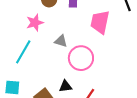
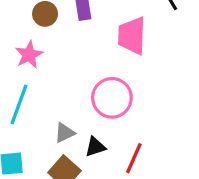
gray triangle: (61, 41) -> (64, 133), moved, turned -32

